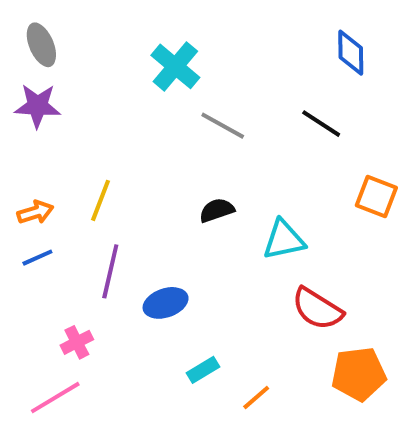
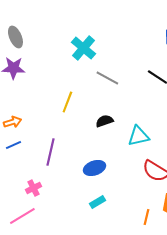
yellow line: (101, 200) -> (67, 102), moved
blue ellipse: (166, 303) -> (94, 168), moved
orange line: (256, 398) -> (146, 217), moved, turned -35

